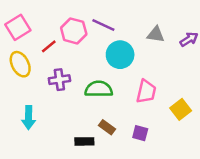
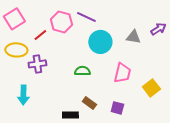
gray triangle: (156, 34) -> (133, 37), moved
yellow ellipse: (20, 64) -> (16, 50), turned -60
purple cross: (59, 80) -> (37, 64), moved
green semicircle: (99, 89) -> (82, 71), size x0.7

